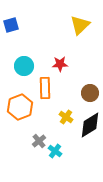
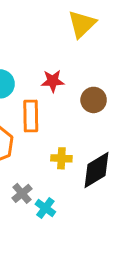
brown circle: (90, 93) -> (94, 100), moved
yellow cross: (66, 117) -> (61, 158), turned -32

